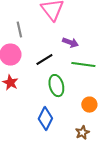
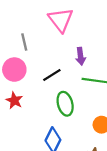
purple arrow: (70, 43) -> (81, 56), turned 63

